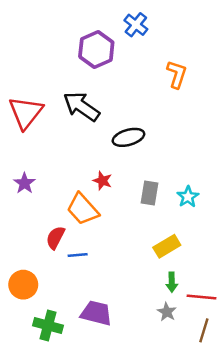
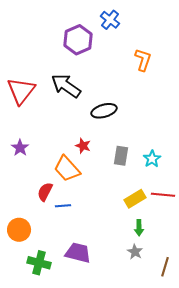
red line: (201, 297) -> (163, 195), moved

